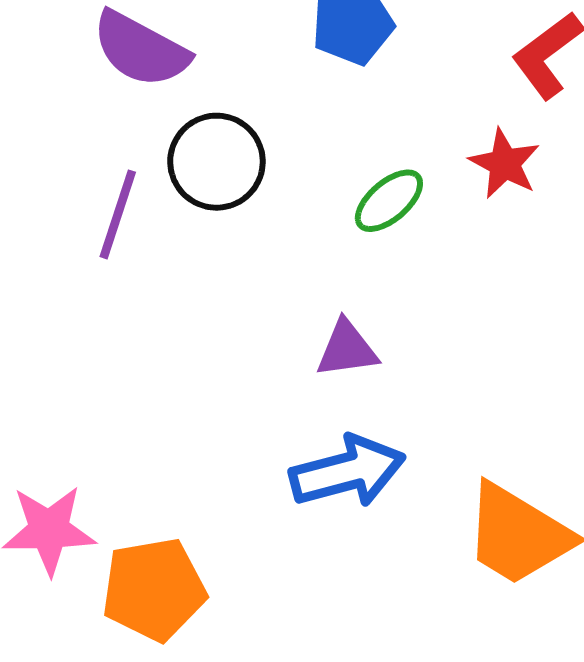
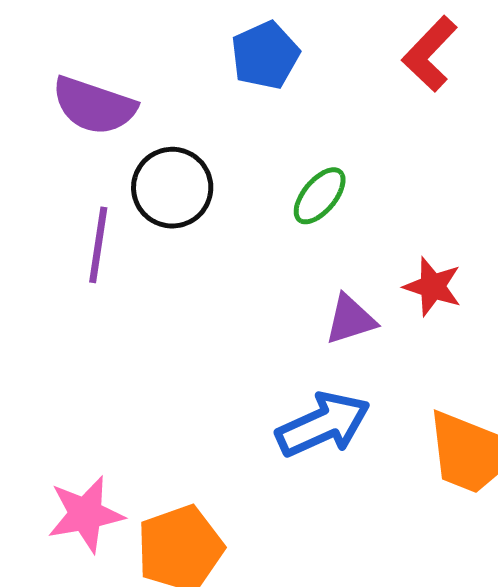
red star: (505, 164) -> (433, 287), moved
purple triangle: (347, 349) -> (350, 319), moved

